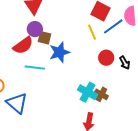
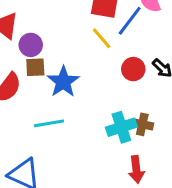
purple circle: (35, 29) -> (31, 45), moved
cyan line: (35, 68) -> (49, 123), moved
cyan cross: (88, 92) -> (121, 127), turned -30

